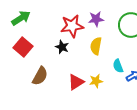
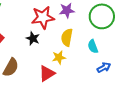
cyan semicircle: (118, 66) -> (93, 46), moved
yellow star: (96, 81) -> (59, 57), moved

